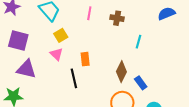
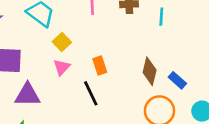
cyan line: (138, 42) -> (161, 17), moved
pink triangle: (56, 54) -> (62, 67), turned 40

